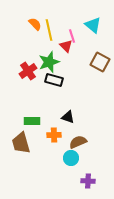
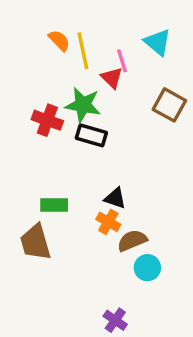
green star: (49, 62) -> (83, 105), turned 30
red cross: (28, 71) -> (47, 120), turned -36
orange cross: (54, 135) -> (108, 222), moved, turned 32
cyan circle: (71, 158) -> (147, 268), moved
purple cross: (88, 181) -> (115, 320), moved, turned 32

